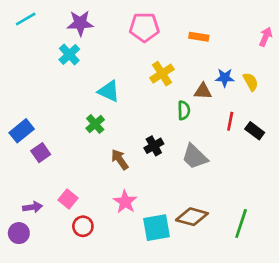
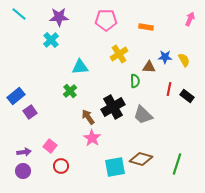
cyan line: (26, 19) -> (19, 14), turned 70
pink arrow: (266, 37) -> (190, 19), moved
cyan triangle: (109, 91) -> (80, 67), turned -30
black cross: (154, 146) -> (113, 107), size x1.6
pink star: (125, 202) -> (92, 138), moved
purple circle: (19, 233) -> (23, 171), moved

